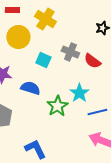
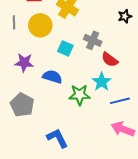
red semicircle: (92, 61) -> (110, 60), moved
green star: (57, 106) -> (80, 95), turned 30

